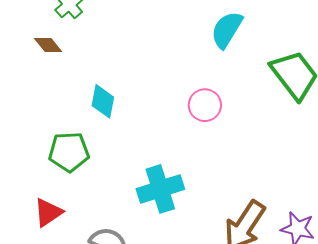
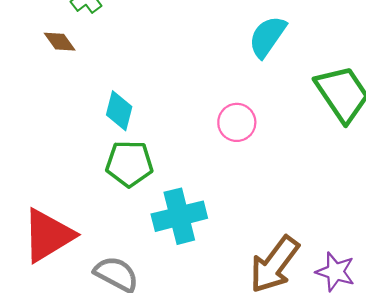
green pentagon: (69, 152) -> (129, 164), moved
red triangle: (48, 212) -> (48, 235), size x1.6

